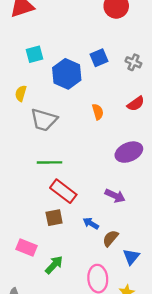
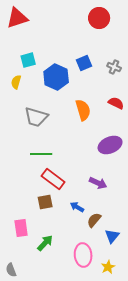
yellow semicircle: (21, 93) -> (16, 82), moved
red semicircle: (136, 104) -> (116, 103), turned -119
orange semicircle: (98, 112) -> (83, 110), size x1.5
pink rectangle: (26, 248) -> (21, 228), turned 60

